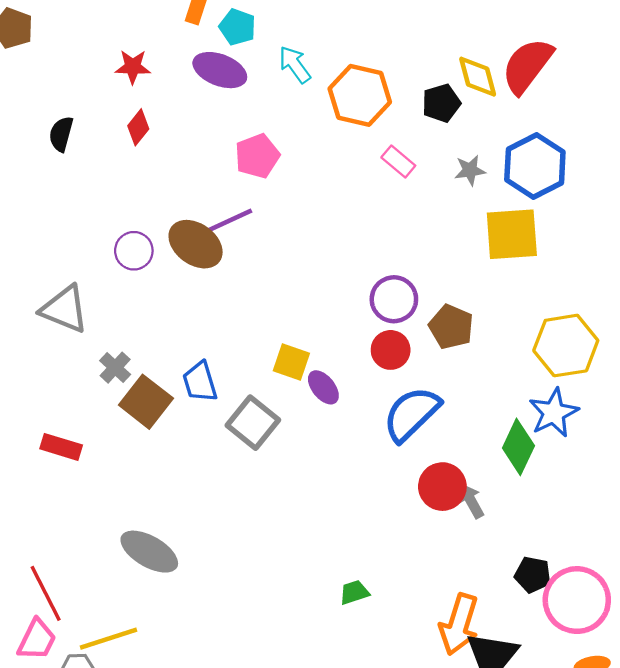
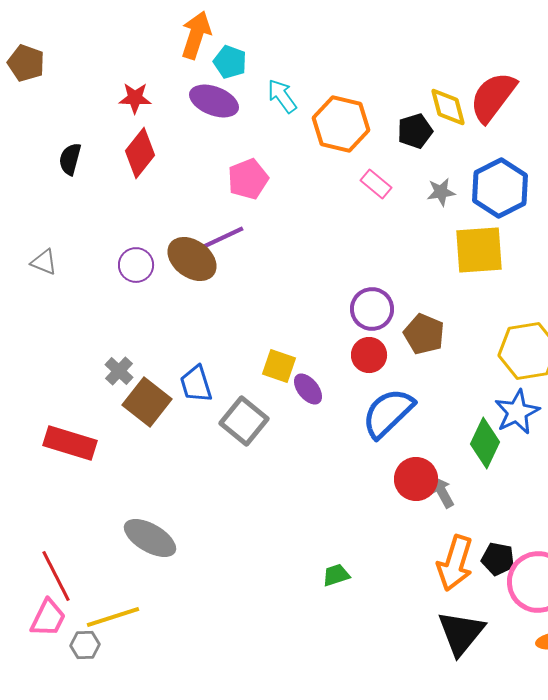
red diamond: (138, 127) -> (140, 153), size x1.5
gray triangle: (64, 309) -> (44, 262), moved, size x0.6
red rectangle: (61, 447) -> (70, 443), size x1.4
orange arrow: (459, 624) -> (455, 563), moved

